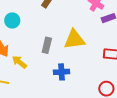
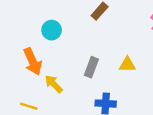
yellow triangle: (74, 40) -> (127, 65), size x0.6

